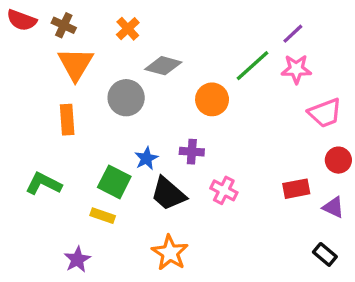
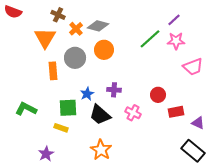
brown cross: (64, 25) -> (58, 15), moved
orange cross: (128, 29) -> (76, 29), moved
gray diamond: (163, 66) -> (98, 26), moved
orange circle: (212, 99) -> (104, 50), moved
orange rectangle: (67, 120) -> (53, 71), moved
red circle: (338, 160) -> (158, 95), moved
green square: (114, 182) -> (68, 108), turned -30
black rectangle: (325, 254) -> (193, 151), size x1.6

